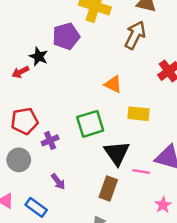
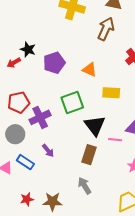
purple pentagon: (66, 36) -> (54, 63), moved
purple cross: (50, 140) -> (40, 117), size x1.5
blue rectangle: (36, 207) -> (25, 162), moved

